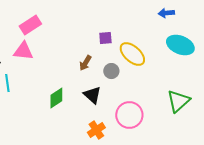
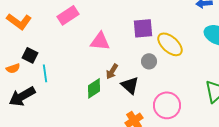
purple square: (105, 38) -> (143, 28), size x1.5
pink triangle: (23, 51) -> (100, 41), moved
brown arrow: (85, 63) -> (112, 71), moved

